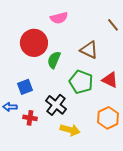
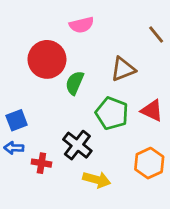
brown triangle: (89, 50) -> (123, 69), turned -48
blue square: (25, 87) -> (17, 120), moved

